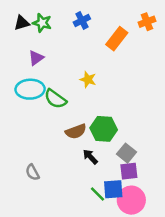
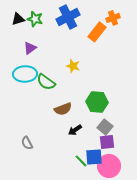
blue cross: (82, 20) -> (68, 17), size x1.6
orange cross: (147, 22) -> (113, 18), moved
green hexagon: (104, 129) -> (97, 102), moved
black arrow: (90, 157) -> (75, 130), turned -80

